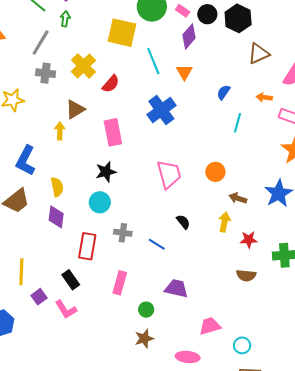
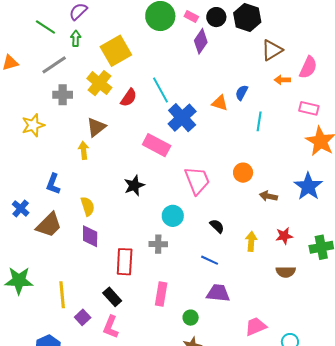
yellow square: (122, 33) -> (116, 51), moved, turned -36
gray line: (41, 43) -> (54, 65), turned 32
cyan line: (153, 61) -> (161, 90), moved
orange triangle: (184, 72) -> (220, 103), moved, turned -36
orange arrow: (264, 97) -> (282, 80), moved
pink rectangle: (113, 132) -> (157, 145), moved, turned -44
blue L-shape: (26, 161) -> (53, 184), size x0.7
cyan circle: (100, 202) -> (173, 216), moved
yellow arrow: (224, 222) -> (251, 241), moved
blue line: (157, 244) -> (210, 260), moved
pink L-shape: (66, 309) -> (111, 327), turned 60

